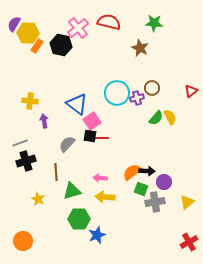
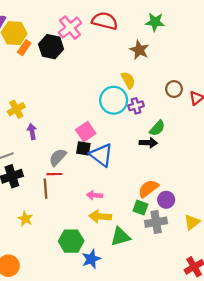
brown circle: (152, 88) -> (174, 89), moved
yellow cross: (30, 101) -> (16, 109), turned -35
blue triangle: (77, 104) -> (101, 155), moved
yellow semicircle: (170, 117) -> (128, 80), moved
red line: (102, 138) -> (54, 174), moved
black arrow: (147, 171) -> (148, 143), moved
orange semicircle: (132, 172) -> (148, 189), moved
green triangle: (72, 191) -> (120, 237), moved

